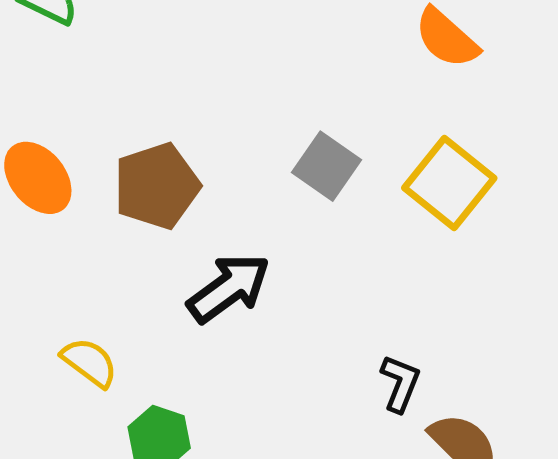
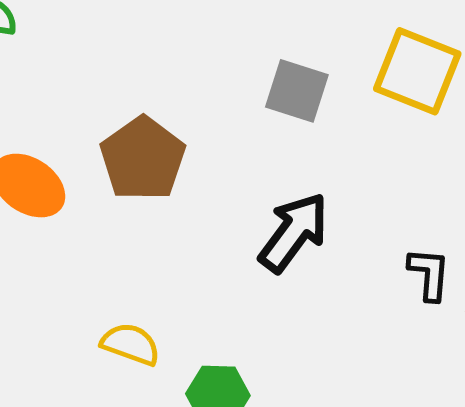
black arrow: (229, 288) -> (294, 232), moved

